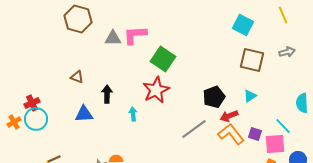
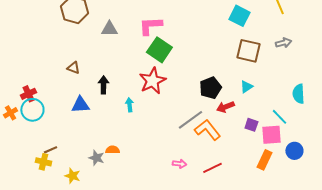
pink L-shape: (135, 35) -> (150, 26), moved
orange L-shape: (231, 134) -> (207, 130), moved

